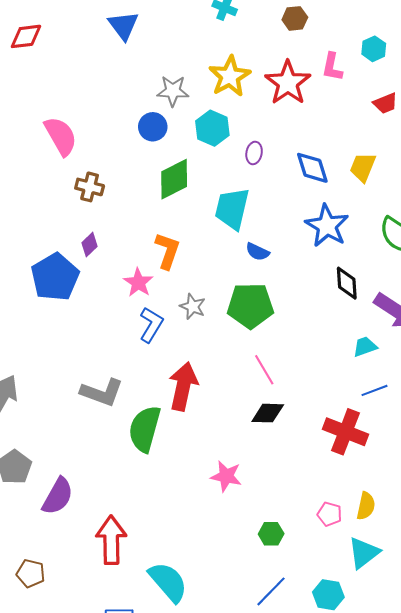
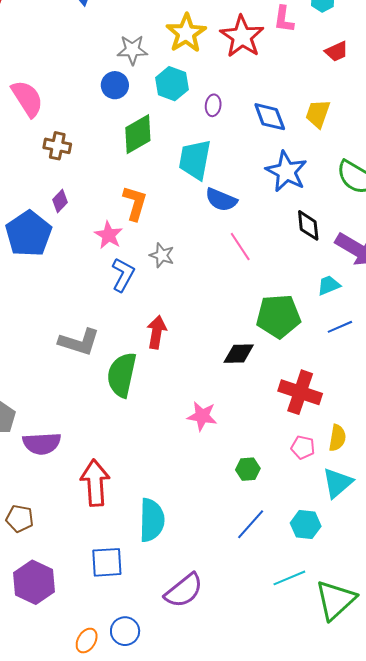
blue semicircle: (257, 252) -> (221, 200), size x1.4
green pentagon: (250, 306) -> (278, 316), moved
pink line: (264, 370) -> (240, 247), moved
red arrow: (183, 386) -> (157, 332), size x0.7
red cross: (346, 432) -> (300, 392), moved
purple semicircle: (58, 496) -> (42, 443), turned 60
cyan semicircle: (168, 582) -> (152, 520), turned 45

